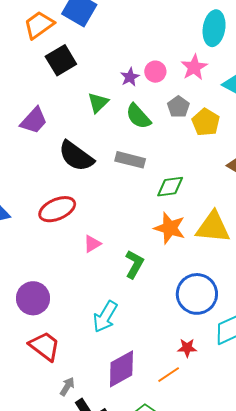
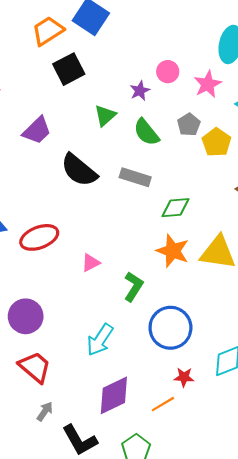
pink circle: (155, 72) -> (168, 72), moved
red ellipse: (57, 209) -> (39, 237), moved
blue circle: (197, 294) -> (170, 328), moved
gray arrow: (67, 386) -> (45, 411), moved

